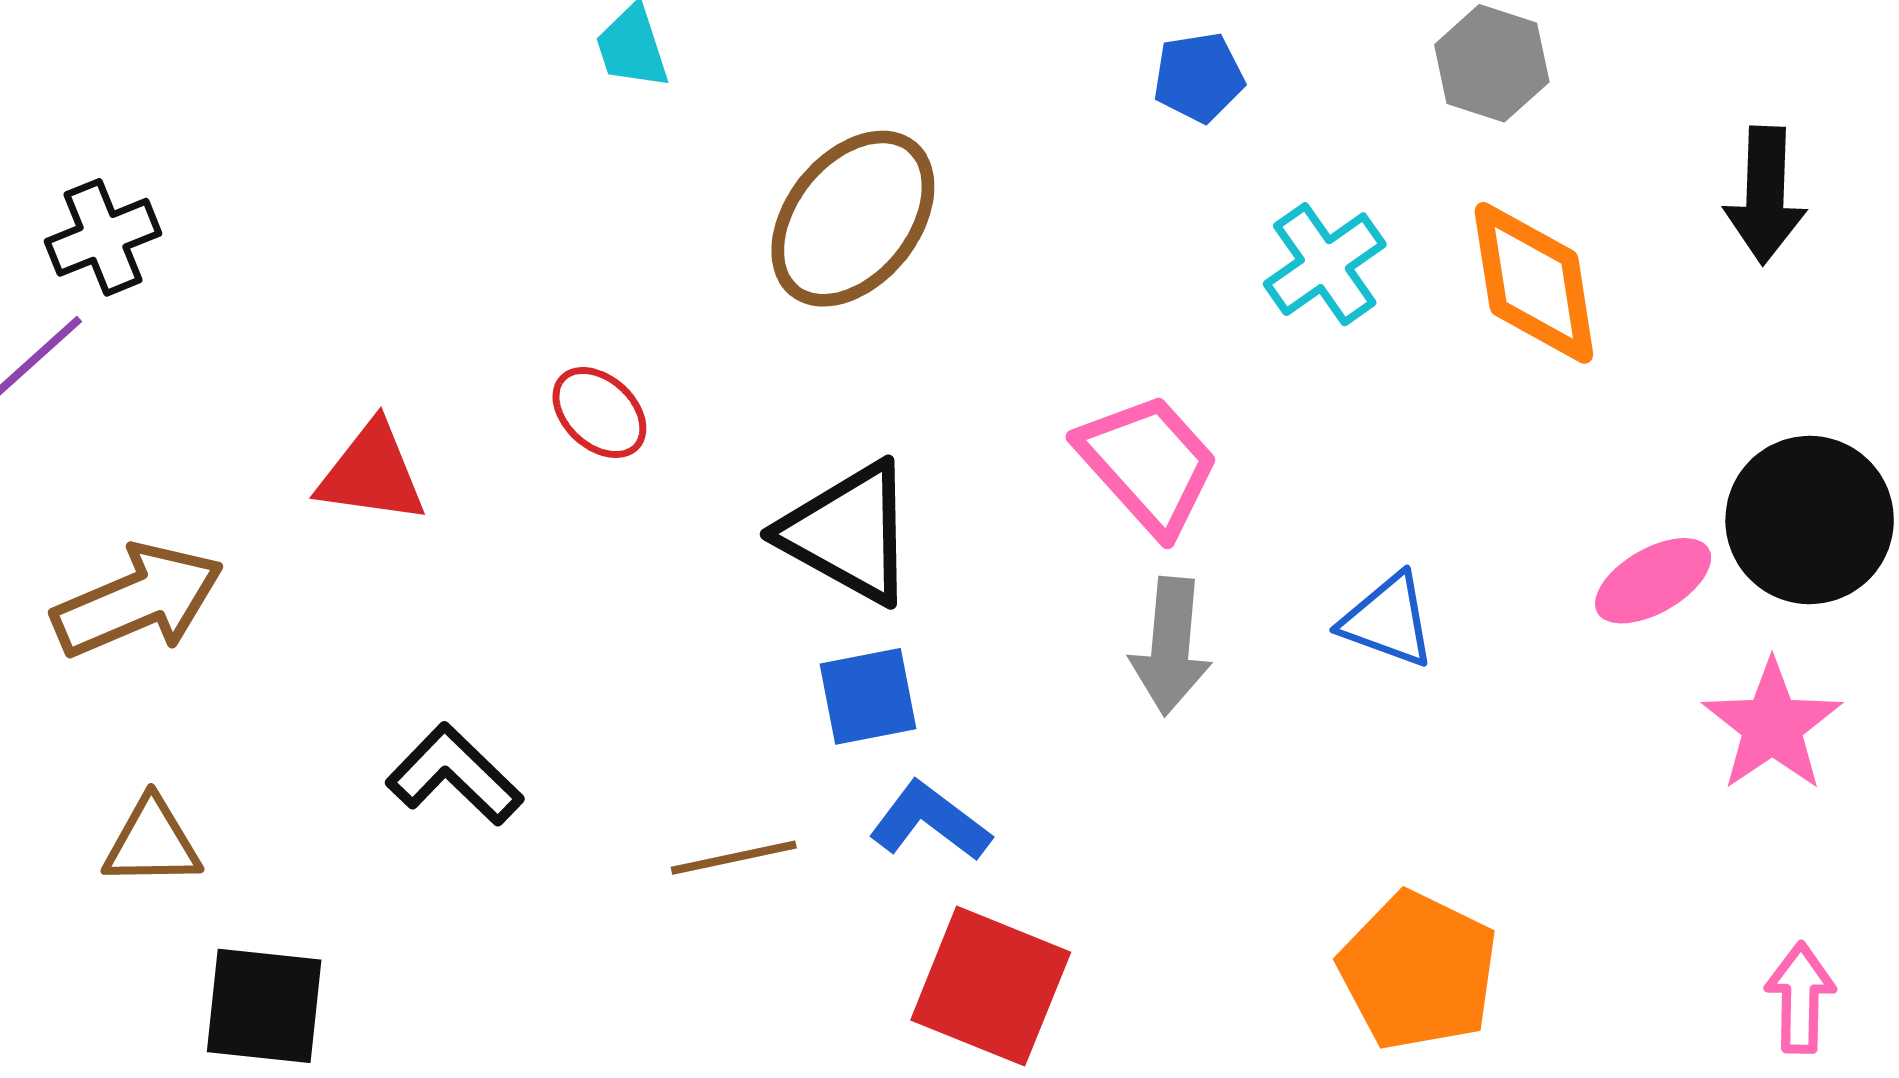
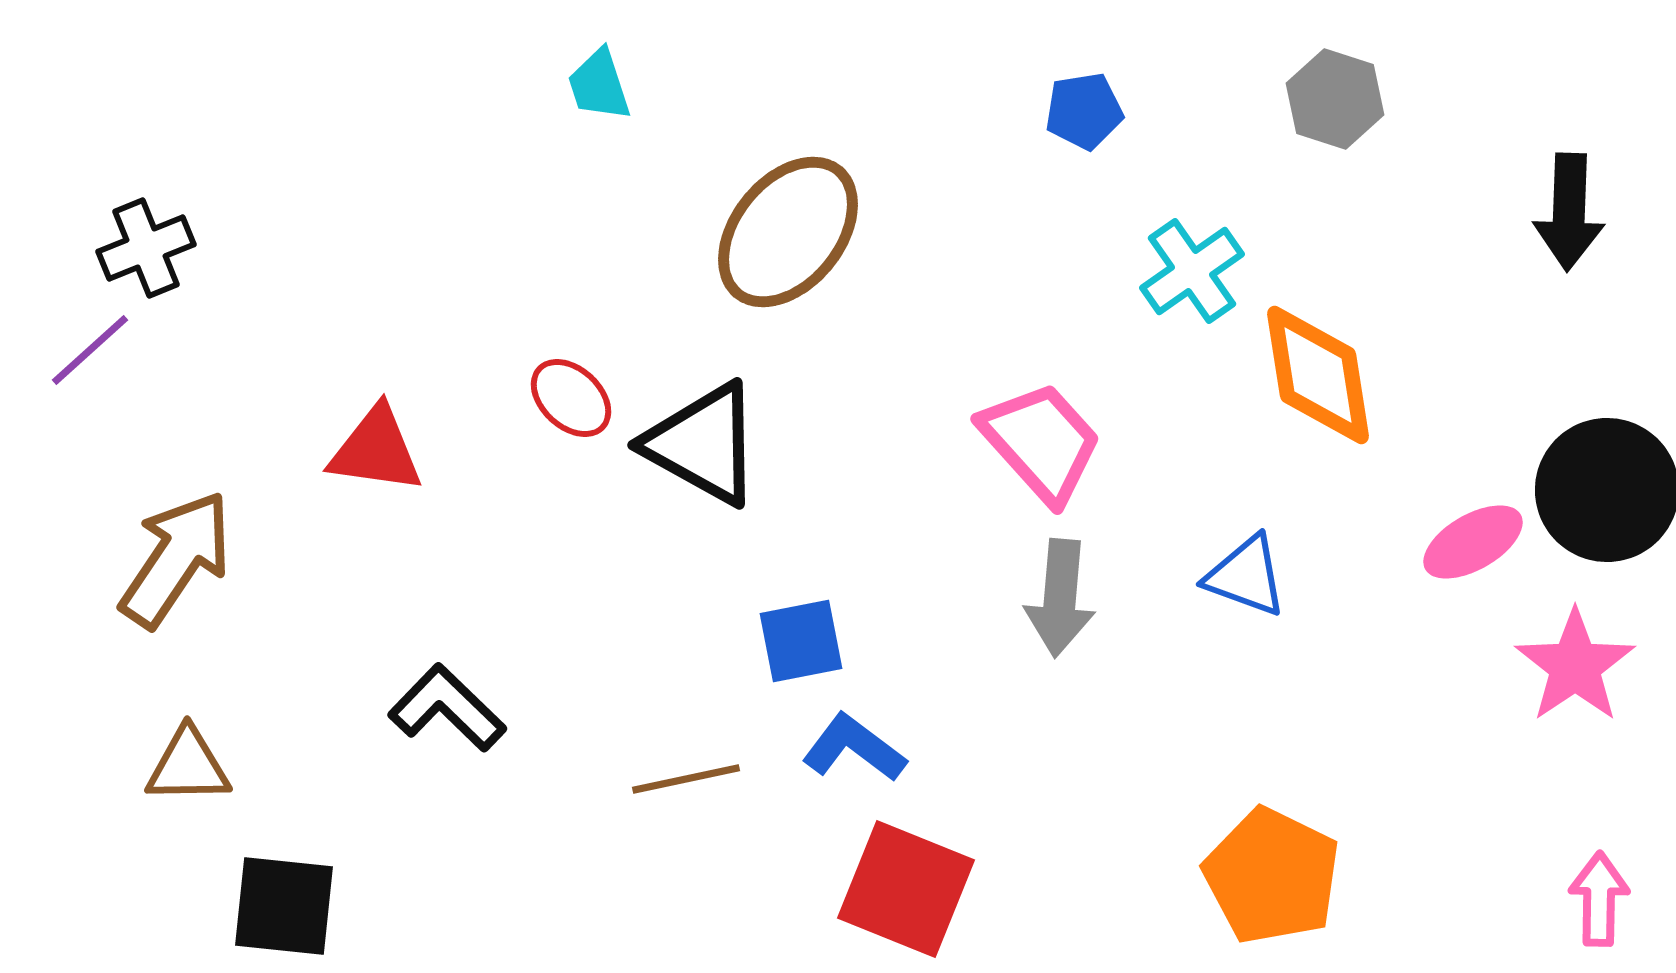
orange diamond: (1534, 283) -> (1318, 375), moved
black triangle: (848, 533) -> (703, 444), moved
brown arrow: (138, 601) -> (176, 559), turned -33

